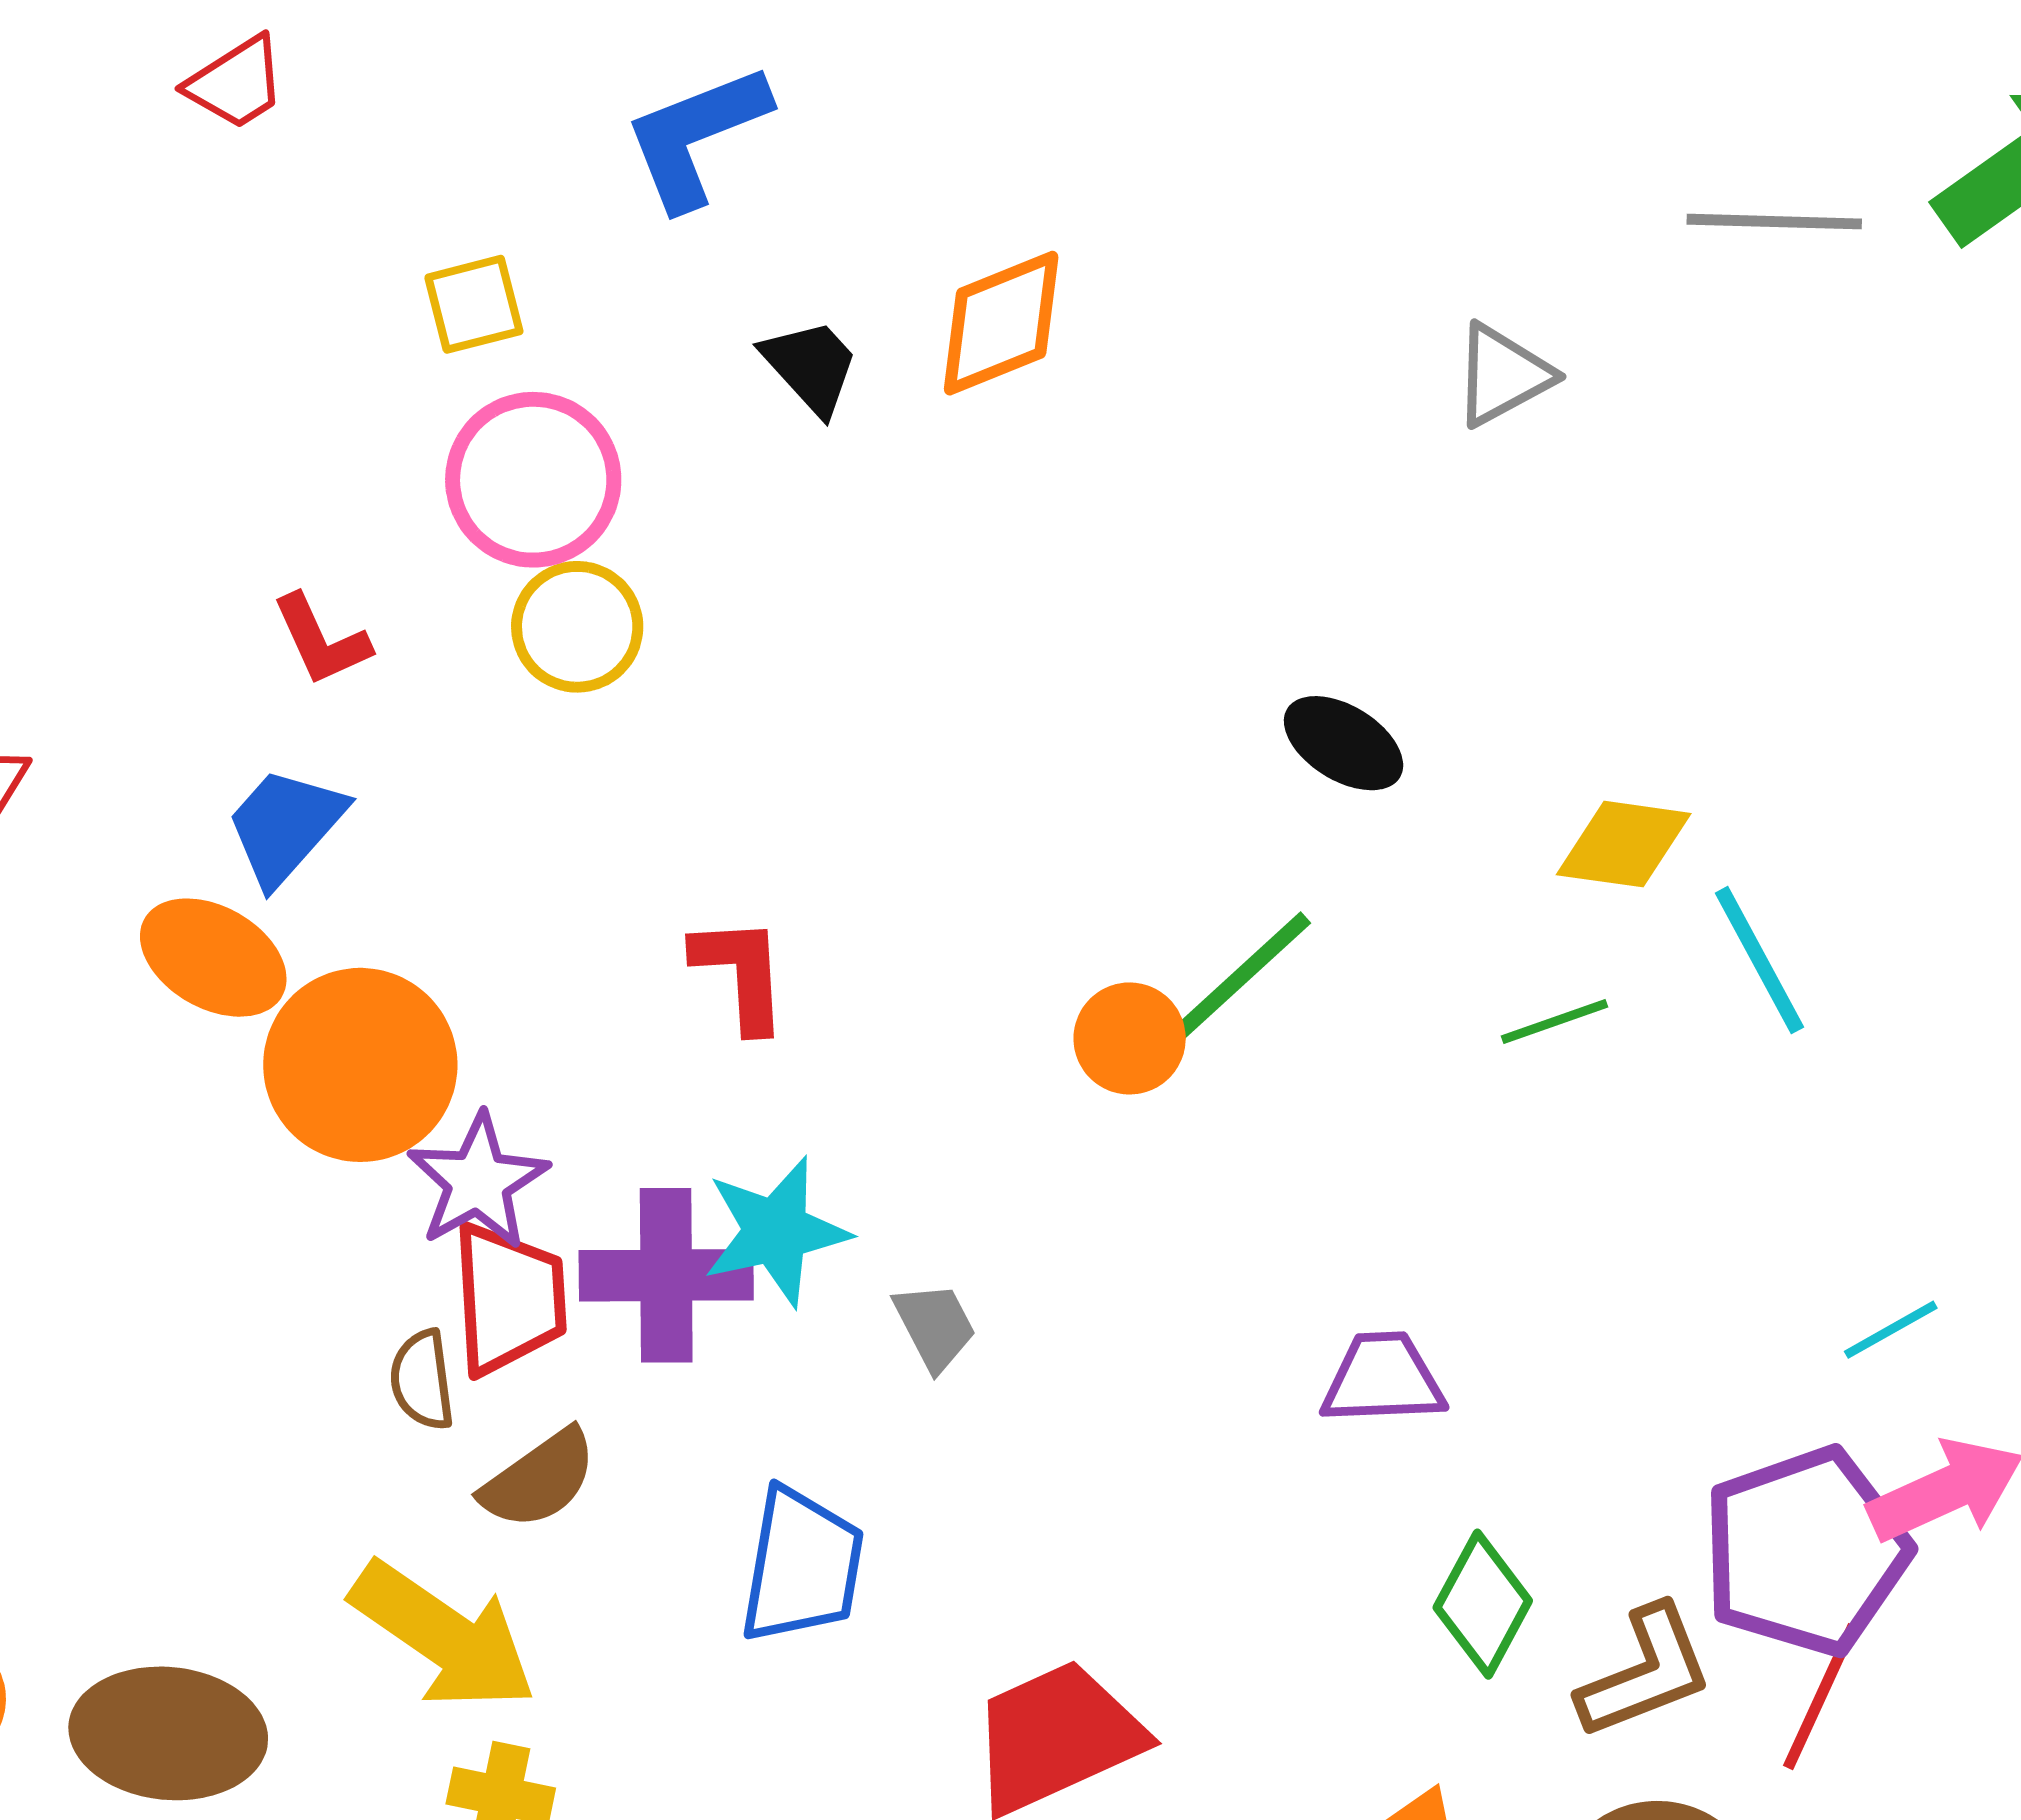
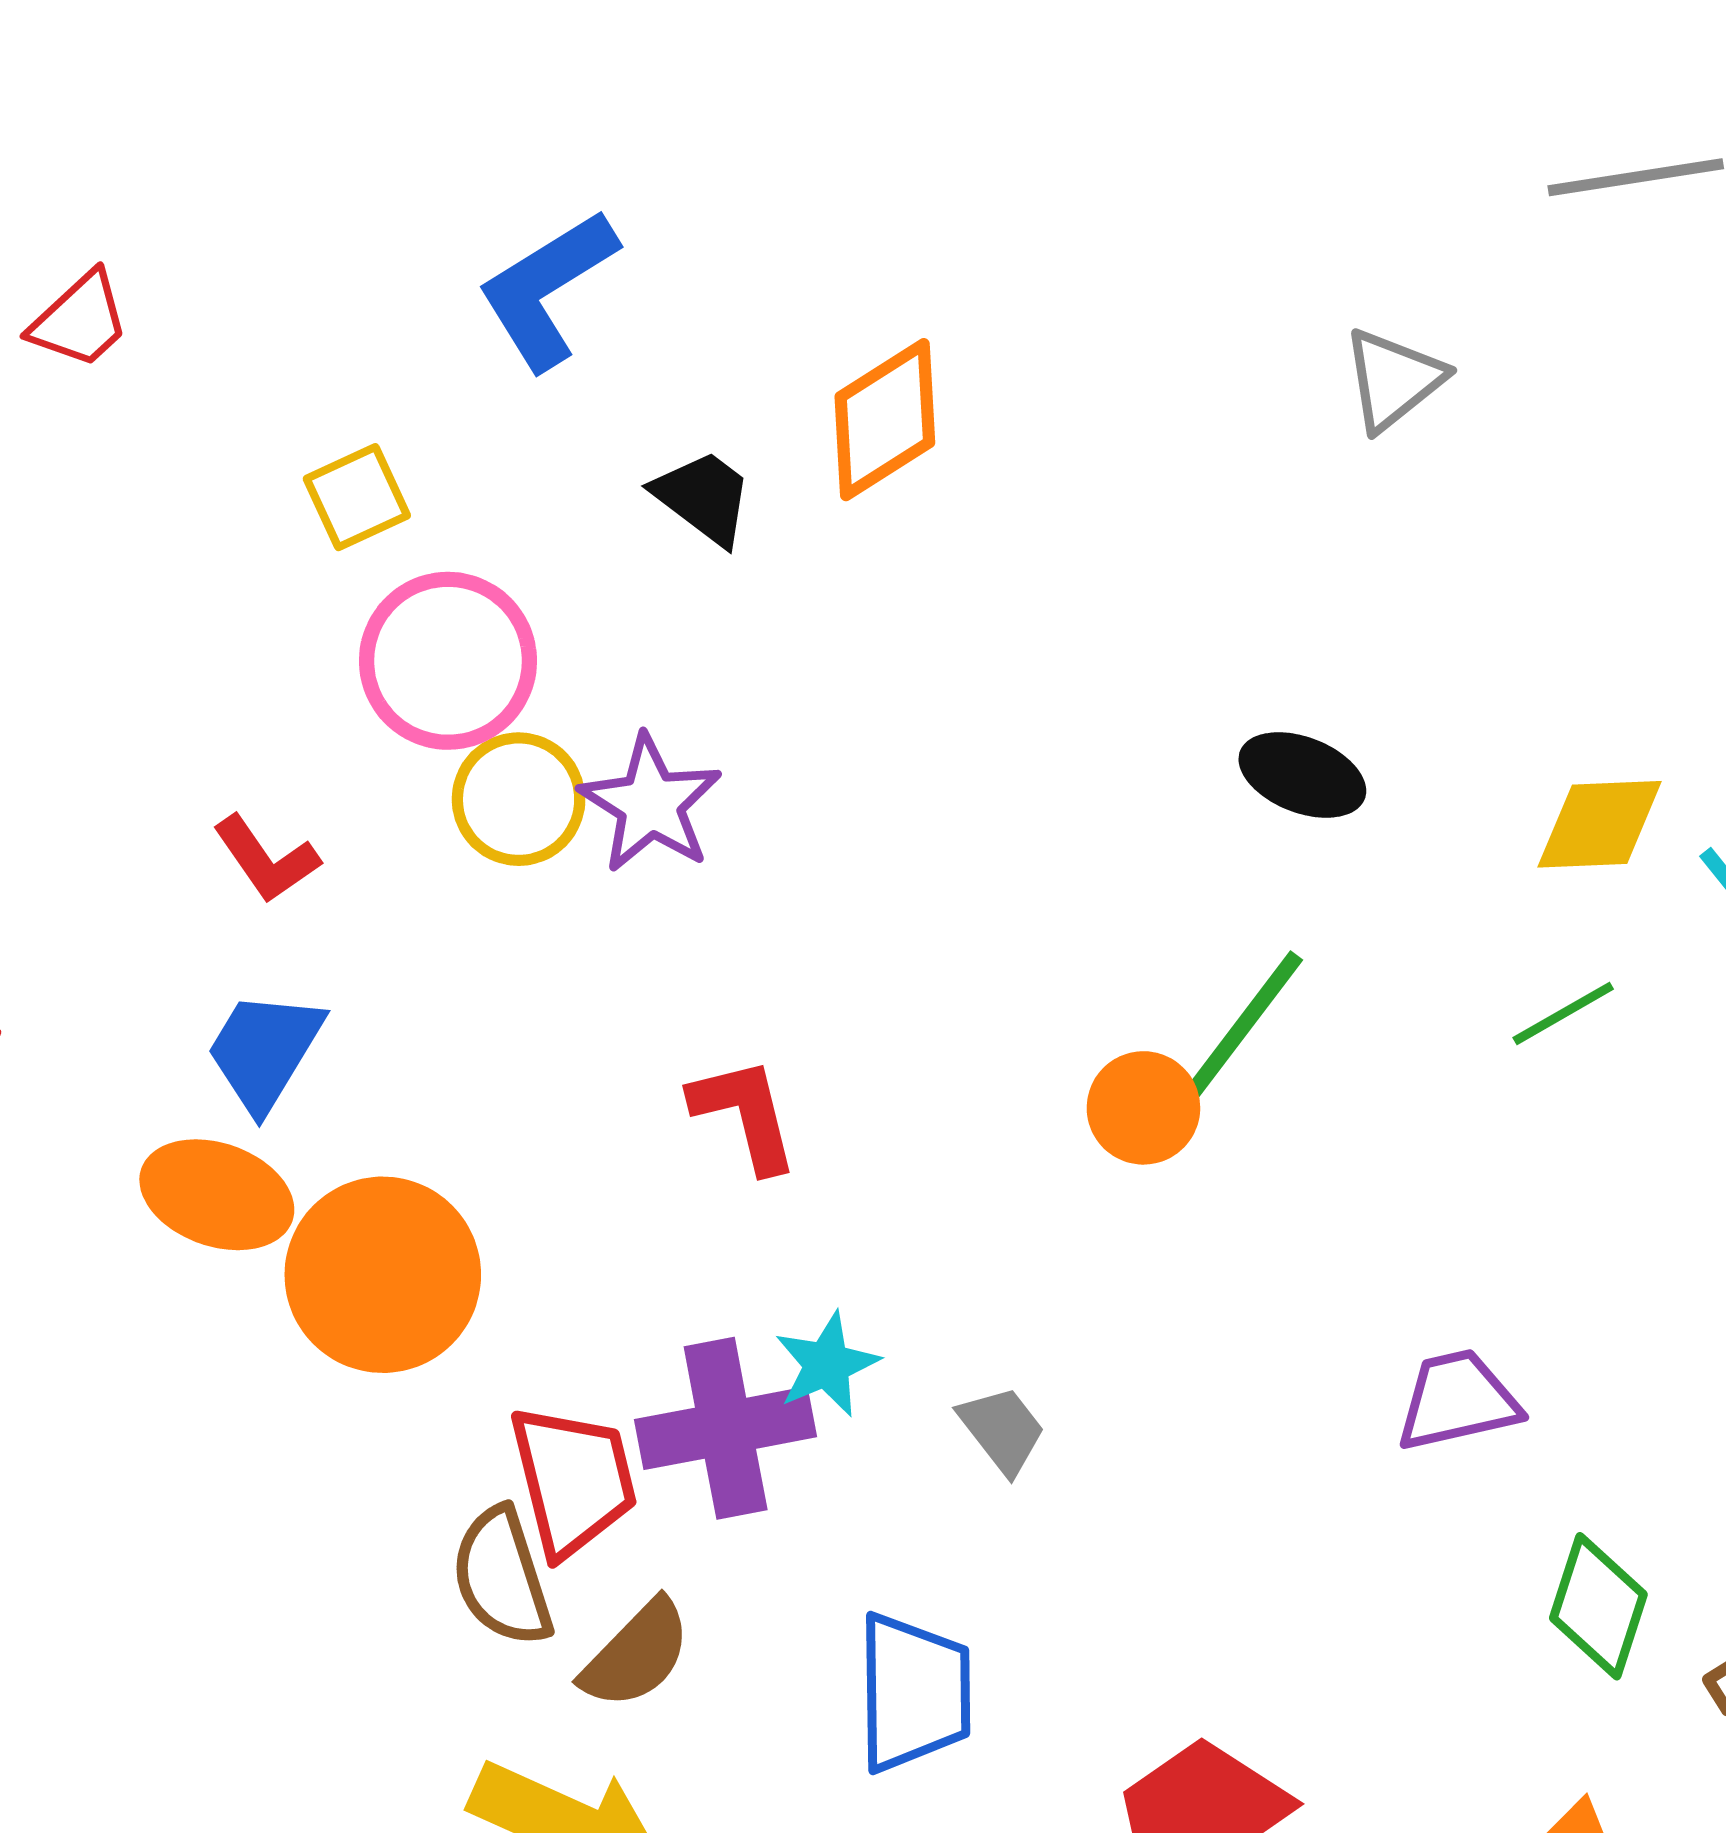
purple star: (478, 1182) -> (650, 804), moved
cyan star: (776, 1231) -> (827, 1364), size x0.7
brown semicircle: (422, 1380) -> (502, 1577), size x1.4

